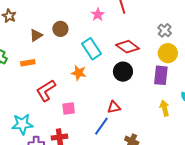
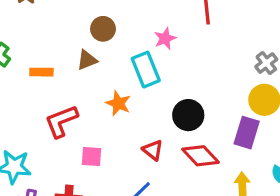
pink star: (98, 15) -> (165, 39), moved
brown triangle: (36, 35) -> (87, 60), moved
red diamond: (128, 47) -> (201, 156), moved
red triangle: (114, 107) -> (153, 150), moved, turned 40

